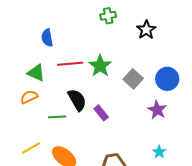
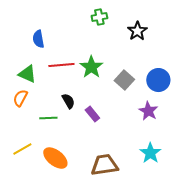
orange semicircle: (29, 97) -> (20, 98), turned -36
black semicircle: (77, 100) -> (68, 101), size x0.7
cyan star: (159, 152) -> (150, 153), size x1.5

